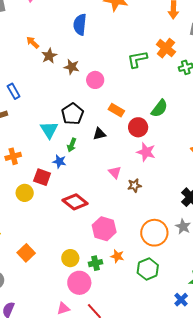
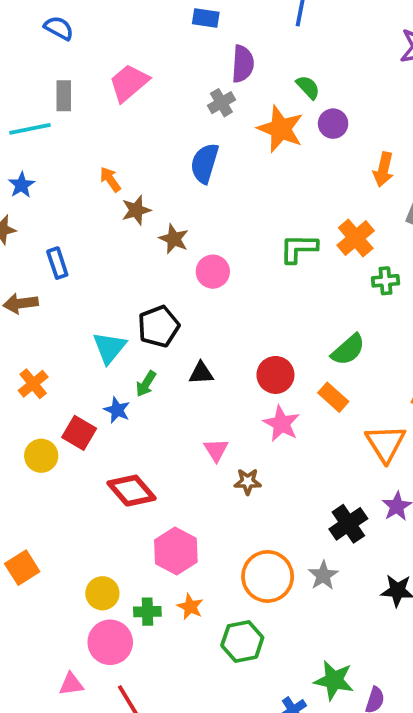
green semicircle: (159, 108) -> (348, 350), moved
orange rectangle: (116, 110) -> (333, 397), moved
orange cross: (13, 156) -> (33, 384), turned -35

